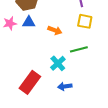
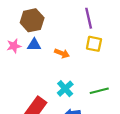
green line: (79, 49) -> (99, 91), moved

